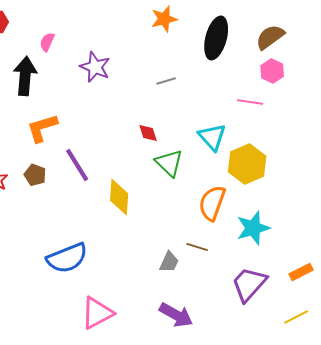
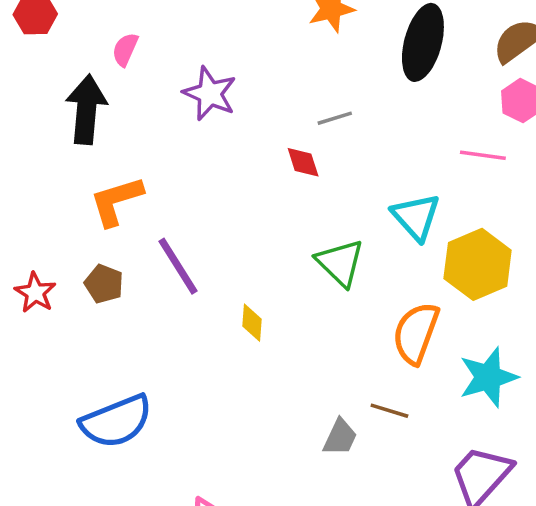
red diamond: (148, 133) -> (303, 162), moved
yellow diamond: (119, 197) -> (252, 323), size x0.6
blue semicircle: (67, 258) -> (116, 421), moved

